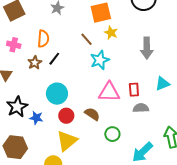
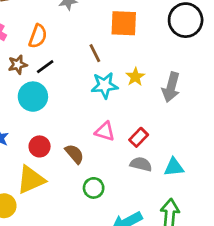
yellow star: (111, 33) -> (135, 77), moved
cyan triangle: (163, 84) -> (174, 167), moved
red rectangle: (134, 90) -> (139, 137), turned 32
pink triangle: (109, 92) -> (105, 131), size x0.7
cyan circle: (57, 94) -> (33, 97), moved

